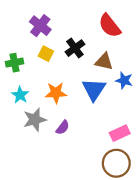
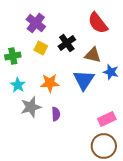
purple semicircle: (63, 127) -> (56, 114), turned -40

